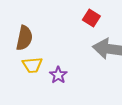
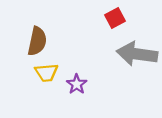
red square: (91, 18) -> (115, 18), turned 30

